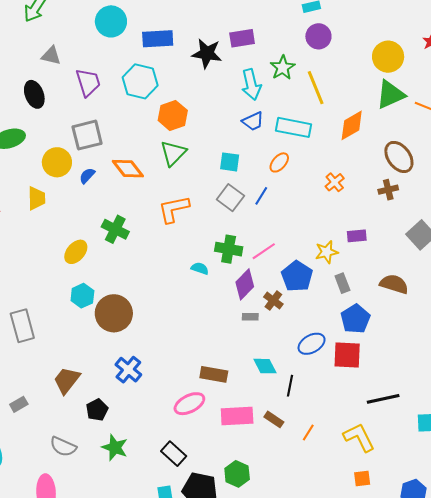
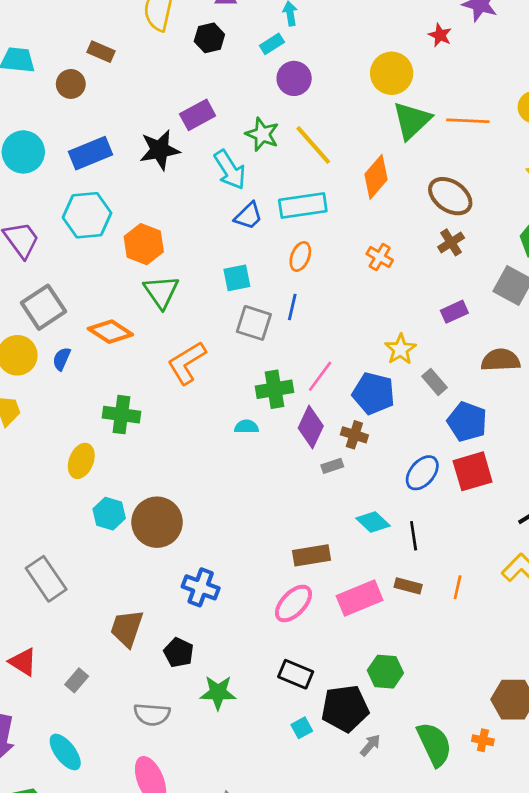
purple rectangle: (357, 236) -> (454, 312), moved

